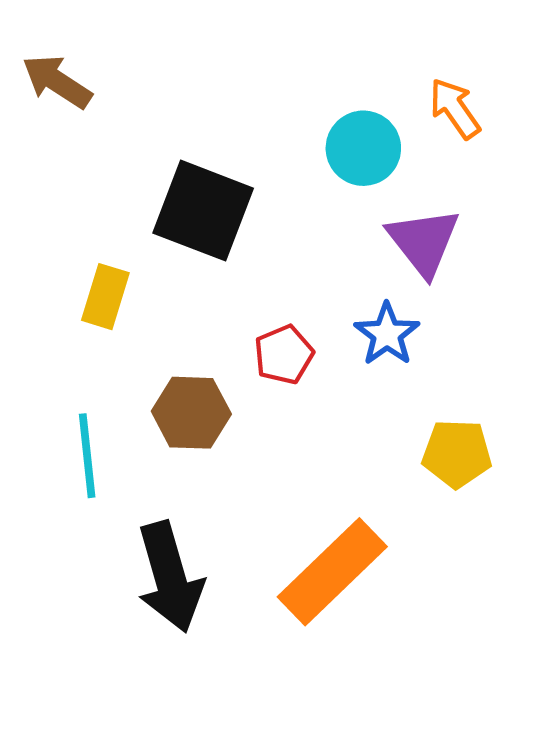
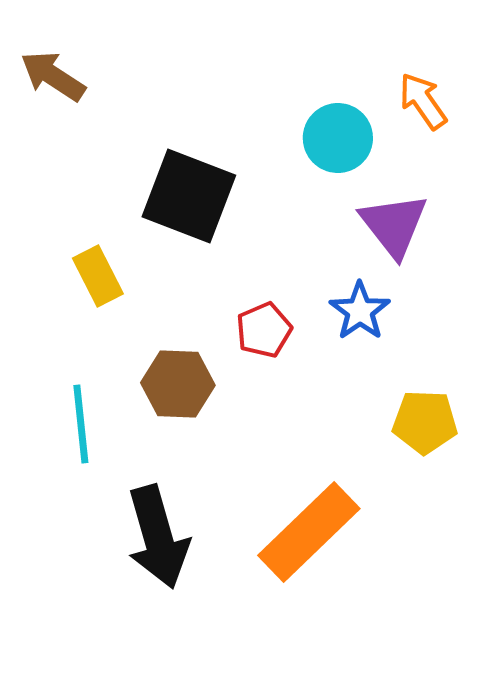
yellow rectangle: (105, 297) -> (98, 276), turned -44

